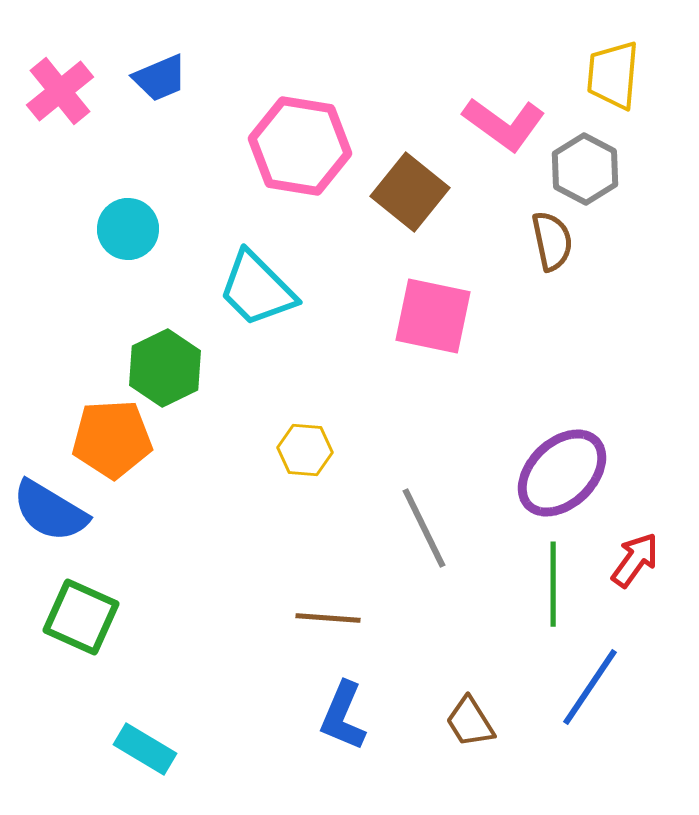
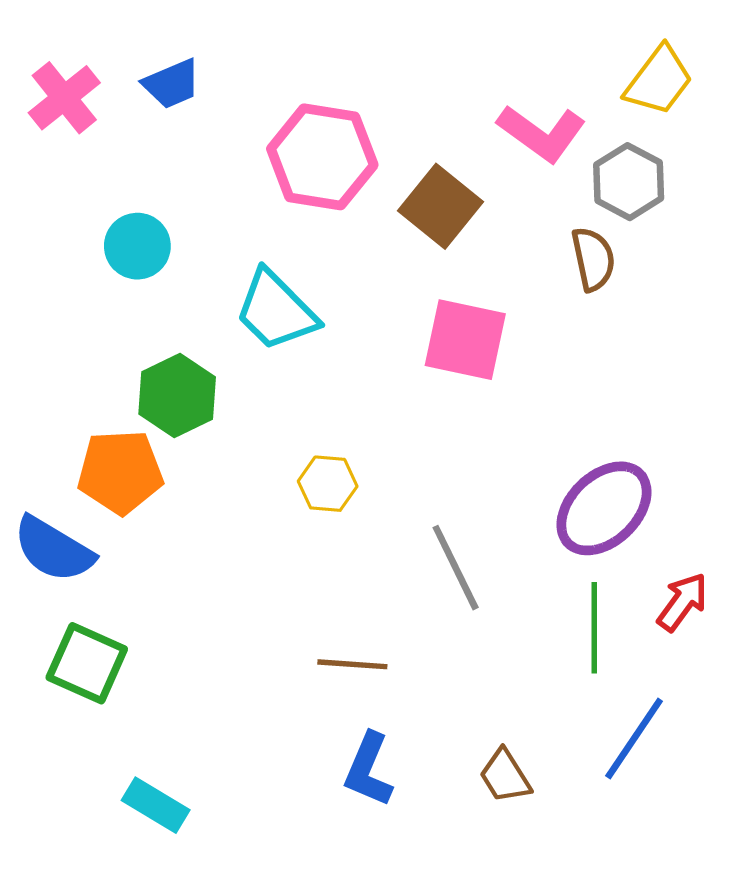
yellow trapezoid: (613, 75) -> (659, 81), turned -148

